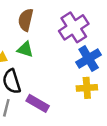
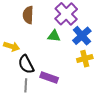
green triangle: (25, 49) -> (54, 36), moved

